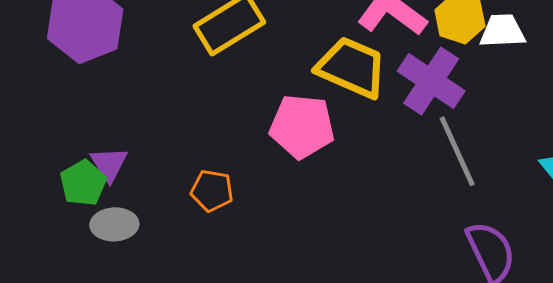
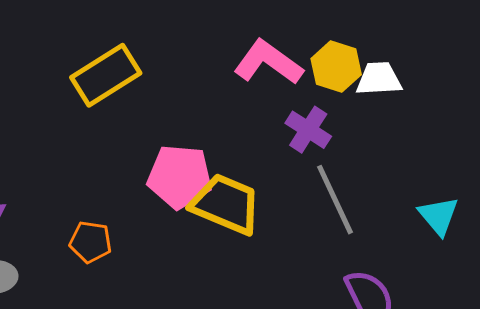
yellow trapezoid: (352, 67) -> (226, 204), moved
purple cross: (431, 81) -> (308, 130), size x0.7

